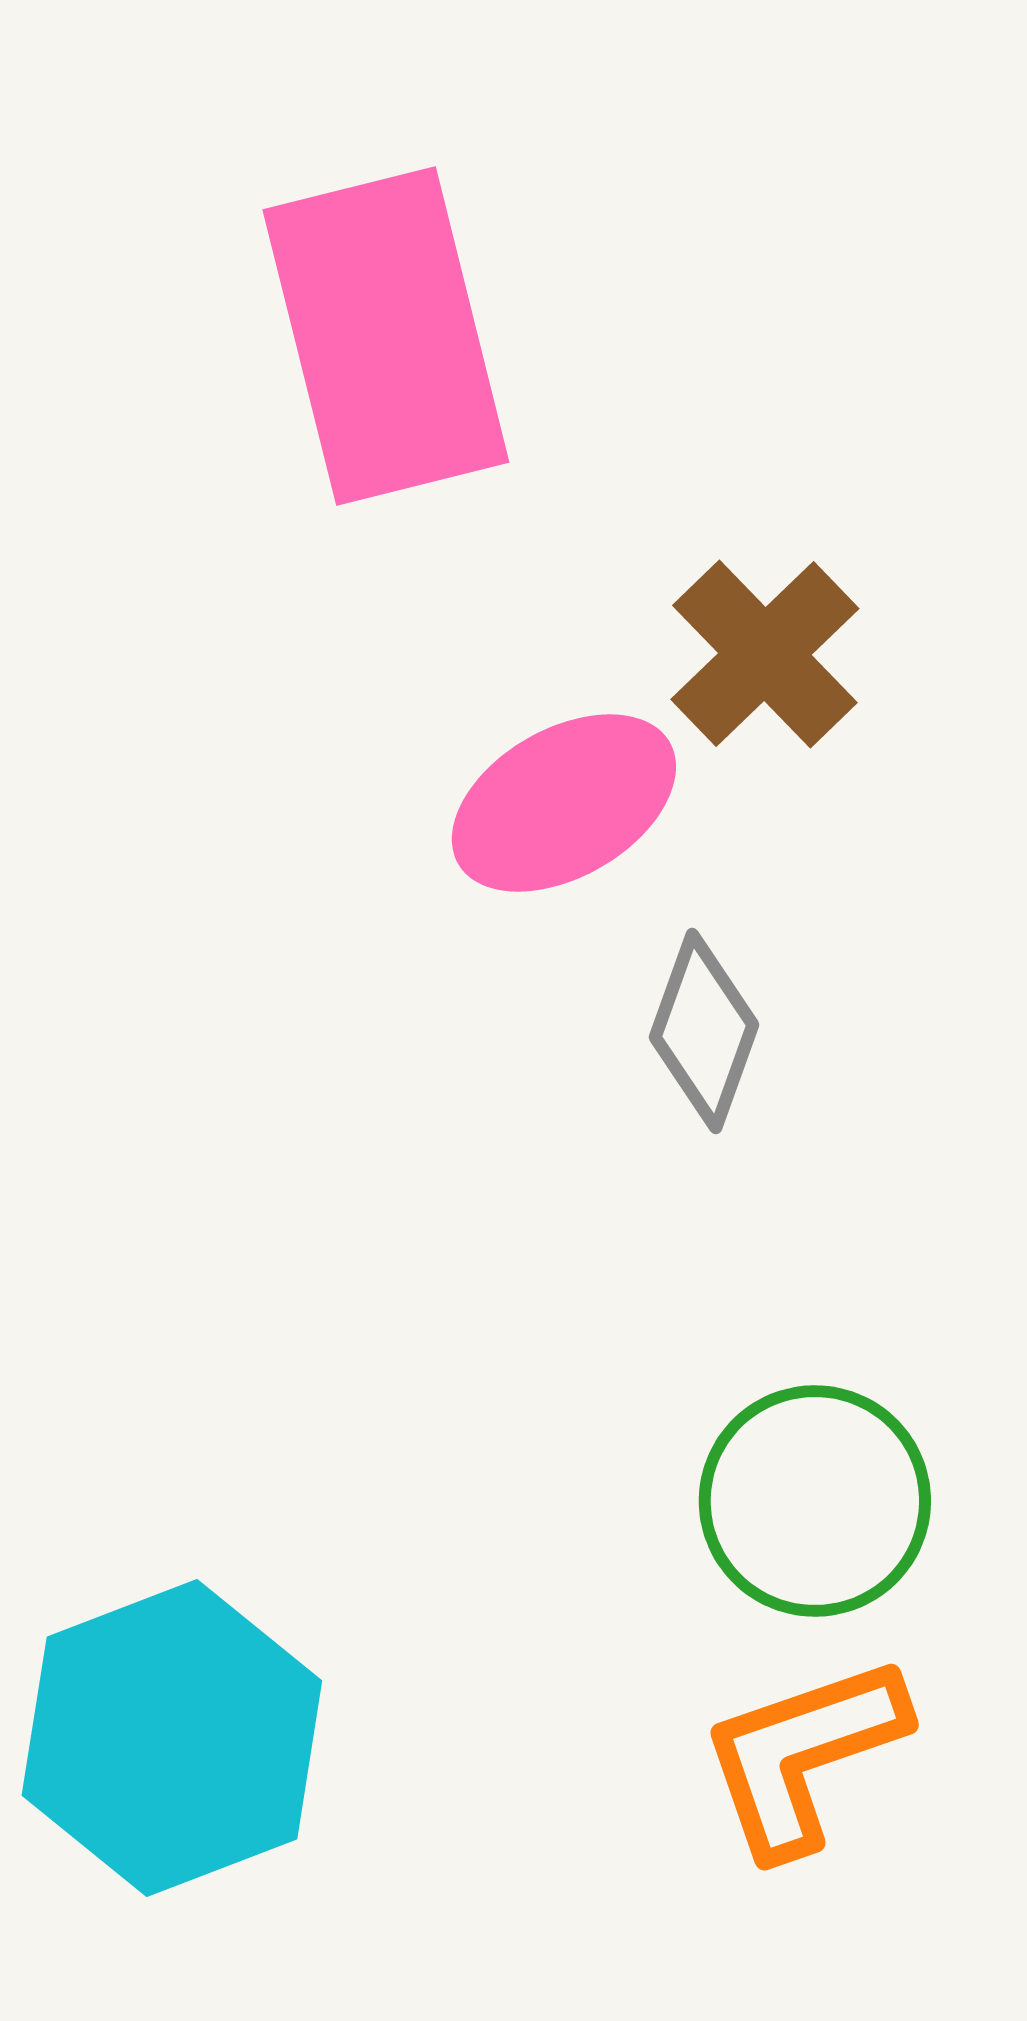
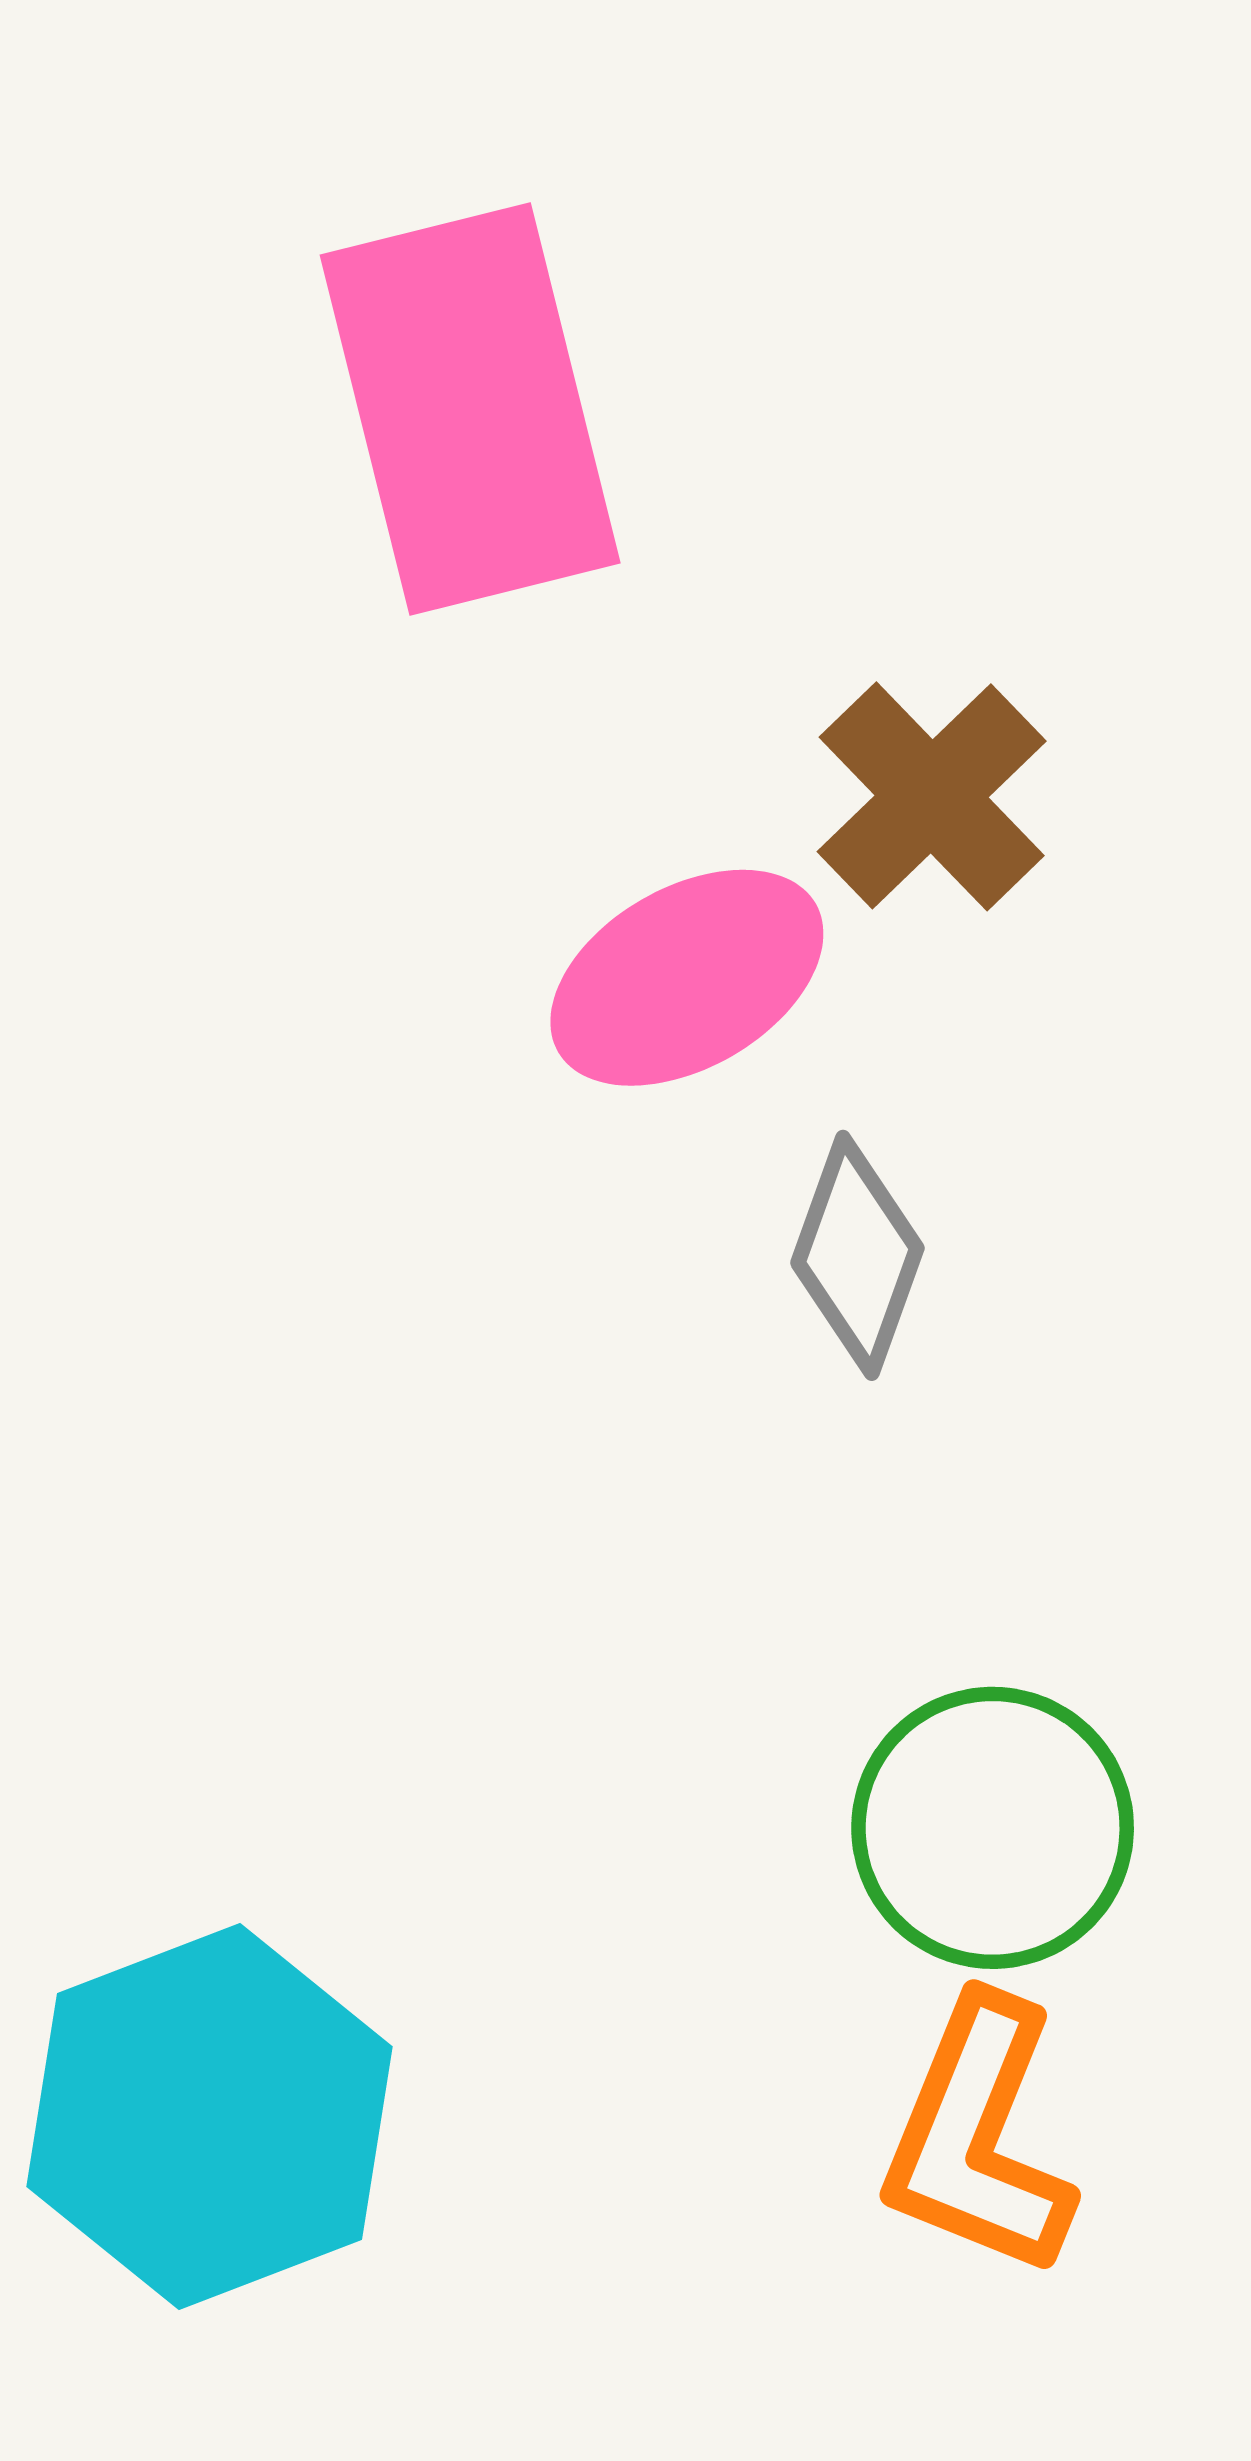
orange L-shape: (803, 1755) -> (978, 2137), turned -49

